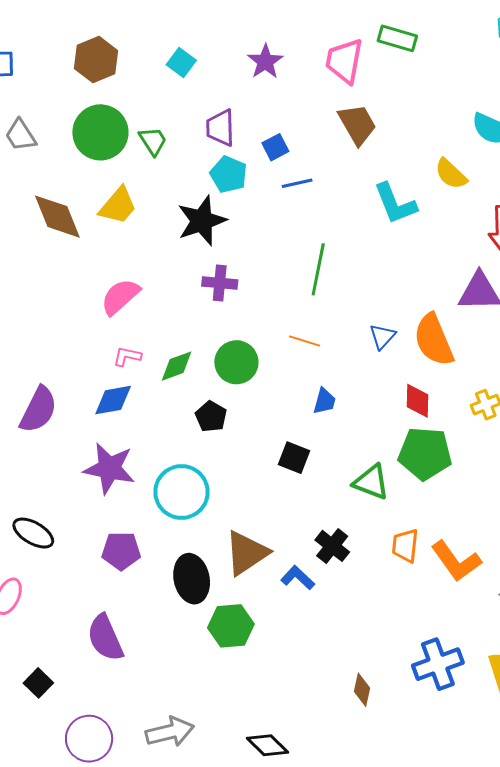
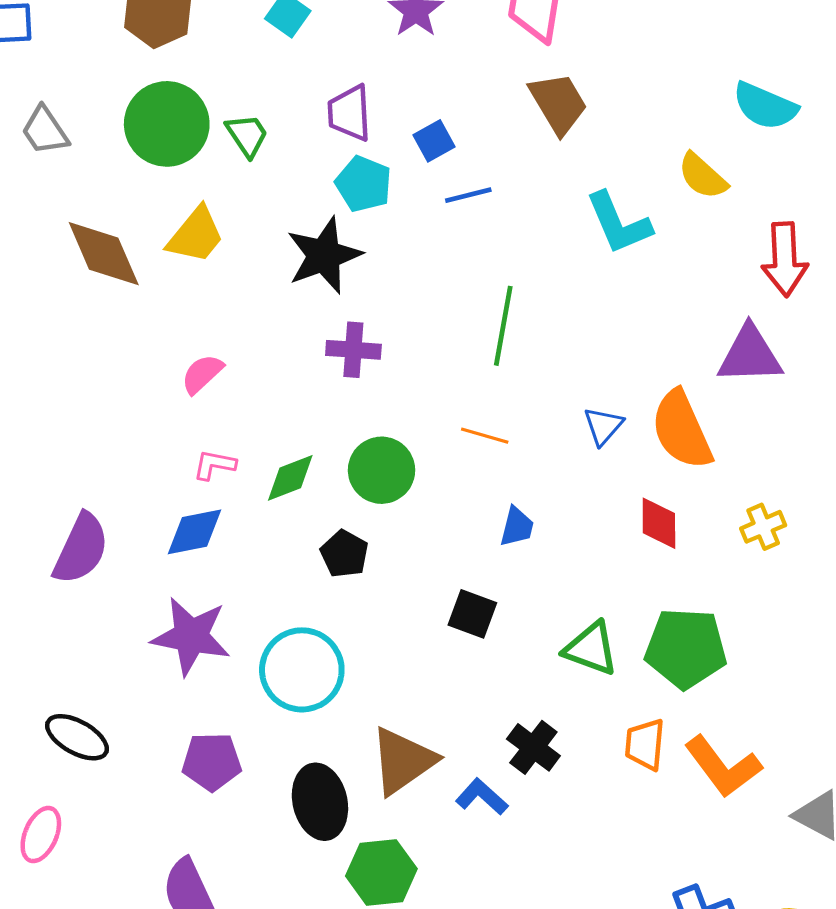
pink semicircle: (120, 297) -> (202, 374), size x0.7
green pentagon: (425, 453) -> (686, 648), moved

